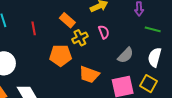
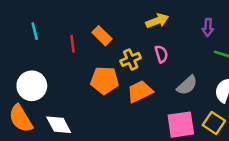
orange rectangle: (67, 20) -> (102, 36), moved
orange trapezoid: (89, 75) -> (140, 92), moved, turned 130

